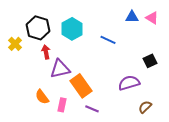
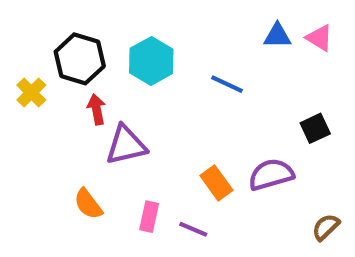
orange rectangle: (81, 86) -> (216, 183), moved, size x0.7
pink rectangle: (62, 105) -> (149, 217), moved
brown semicircle: (145, 107) -> (326, 227), moved

